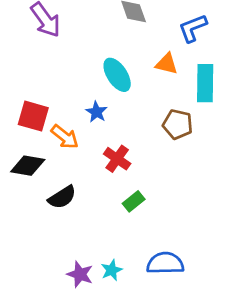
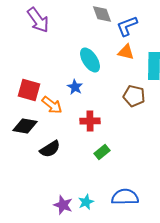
blue L-shape: (193, 28) -> (127, 26), moved
red cross: (117, 159) -> (90, 121), turned -36

